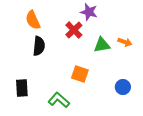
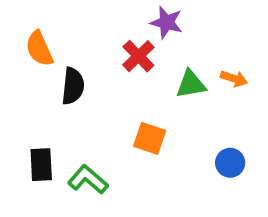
orange semicircle: (33, 20) -> (39, 49), moved
green L-shape: (59, 100) -> (88, 180), moved

